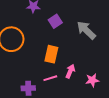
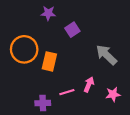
gray arrow: (86, 30) -> (106, 55), moved
orange rectangle: (51, 54) -> (49, 61), moved

